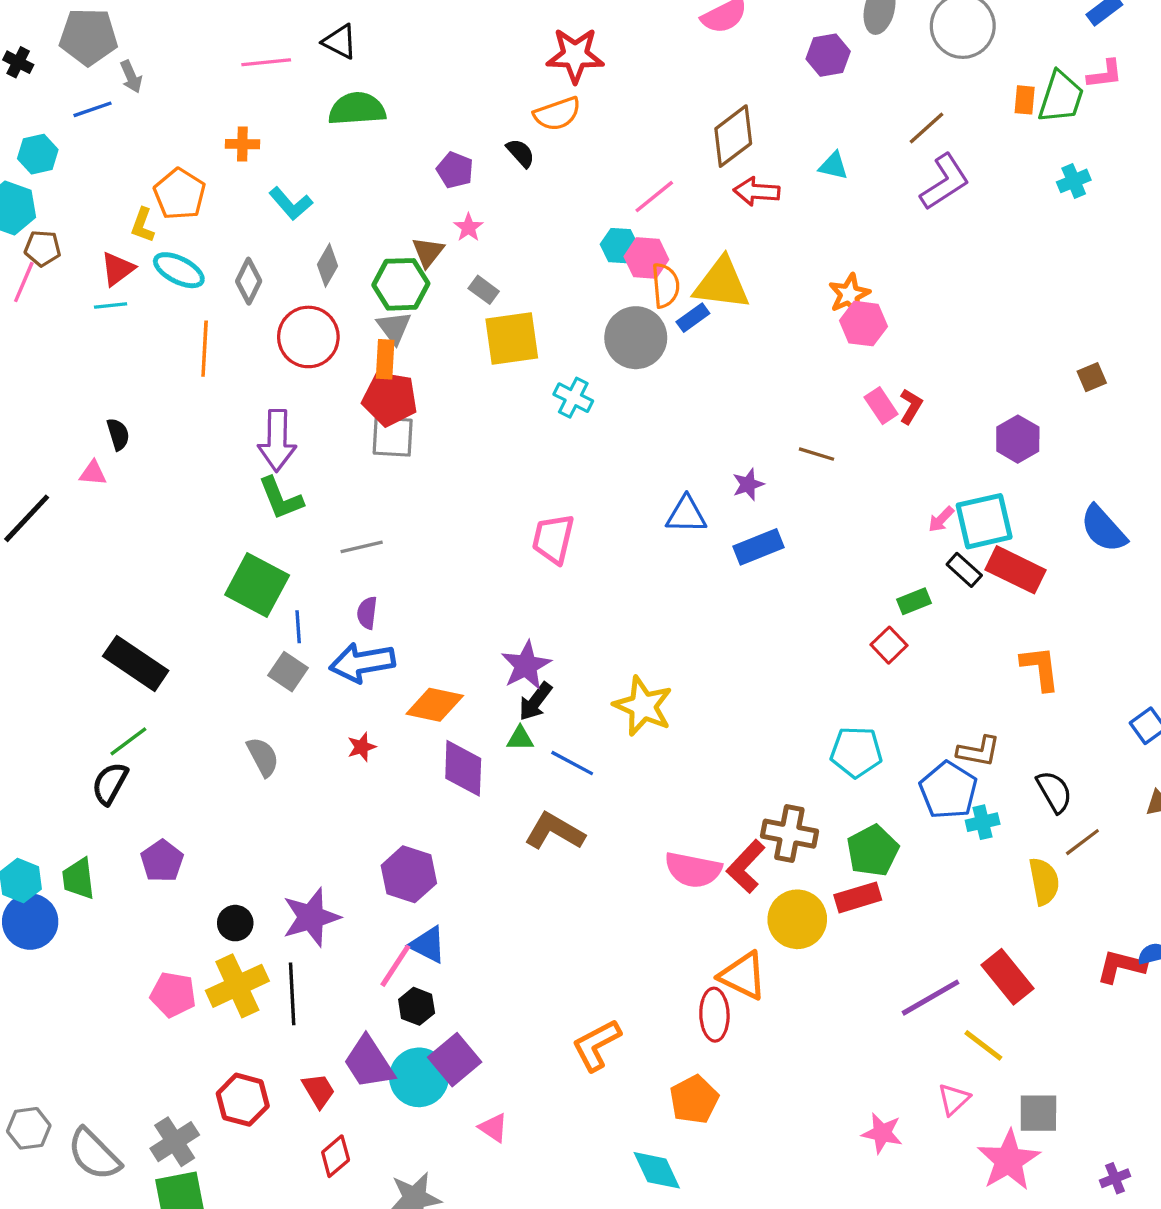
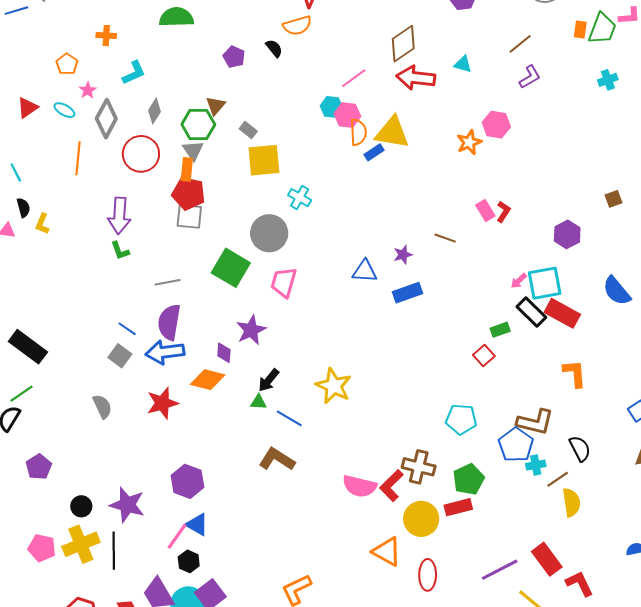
purple L-shape: (945, 182) -> (530, 77), size x0.7
red arrow: (757, 191) -> (416, 78), size x1.4
orange pentagon: (180, 194) -> (67, 64), size x0.7
cyan L-shape: (291, 204) -> (134, 73), turned -76
yellow L-shape: (143, 225) -> (42, 224), moved
pink star: (468, 228) -> (88, 90), moved
cyan ellipse: (179, 270) -> (64, 110), size x0.7
gray diamond: (249, 281) -> (106, 119), size x1.4
cyan line: (111, 306) -> (16, 173), moved, turned 66
pink hexagon: (863, 324) -> (496, 125), moved
gray circle: (636, 338) -> (269, 233), moved
green L-shape: (281, 498) -> (120, 251), size x0.7
black rectangle: (964, 570) -> (531, 312), size x1.4
green square: (257, 585) -> (231, 268), moved
purple semicircle: (367, 613) -> (169, 322), size x1.8
blue line: (298, 627) -> (127, 329), turned -54
purple star: (526, 665) -> (251, 330), moved
red star: (362, 747) -> (162, 403), size x1.8
brown L-shape: (979, 751) -> (535, 422), size x1.4
purple diamond: (463, 768) -> (224, 353), moved, size x0.6
brown line: (1082, 842) -> (558, 479), moved
purple star: (311, 917) -> (127, 505), turned 30
red L-shape: (1121, 966) -> (580, 584), moved, turned 48
red ellipse: (714, 1015) -> (428, 575), moved

